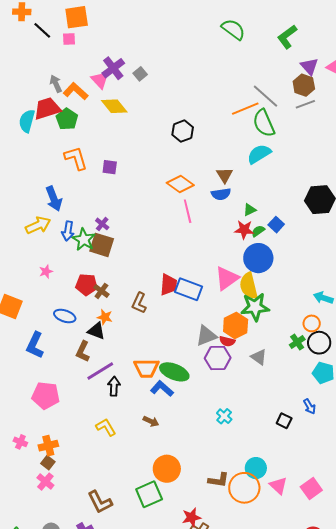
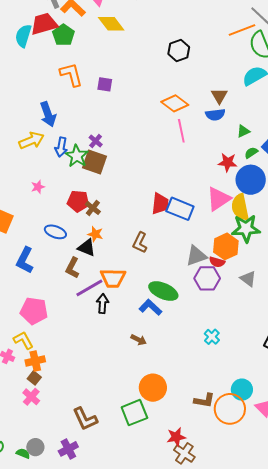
red star: (244, 230) -> (228, 162), moved
brown L-shape: (139, 303) -> (140, 243), moved
orange trapezoid: (146, 368) -> (113, 278), moved
yellow L-shape: (106, 427) -> (23, 340), moved

